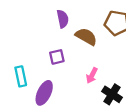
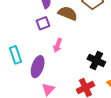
purple square: (57, 57) -> (43, 23), moved
pink arrow: (92, 75) -> (58, 45), moved

